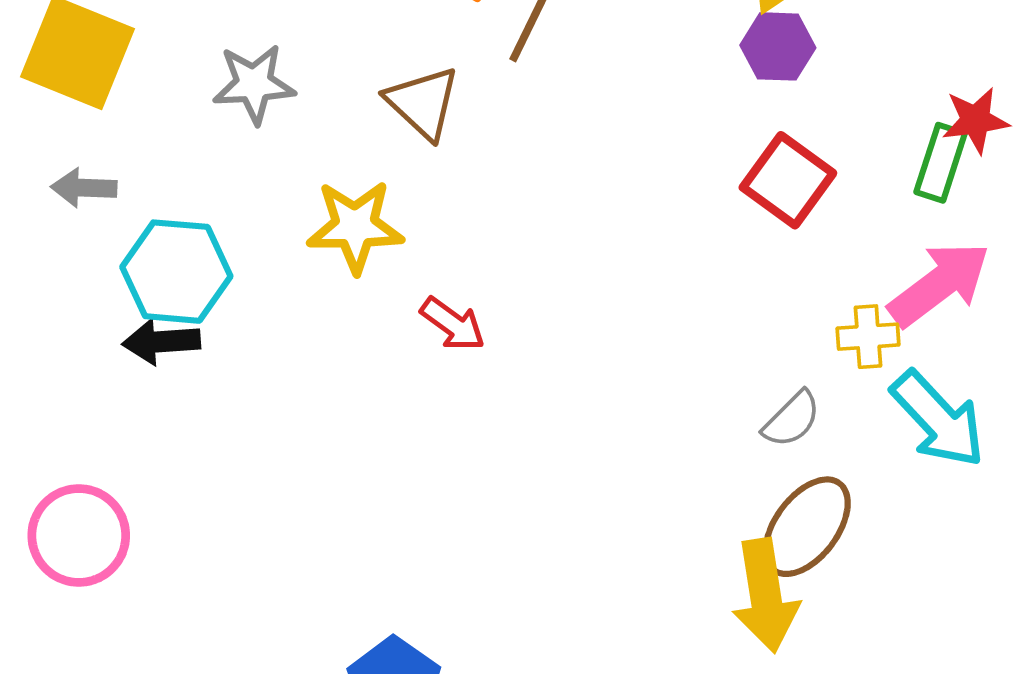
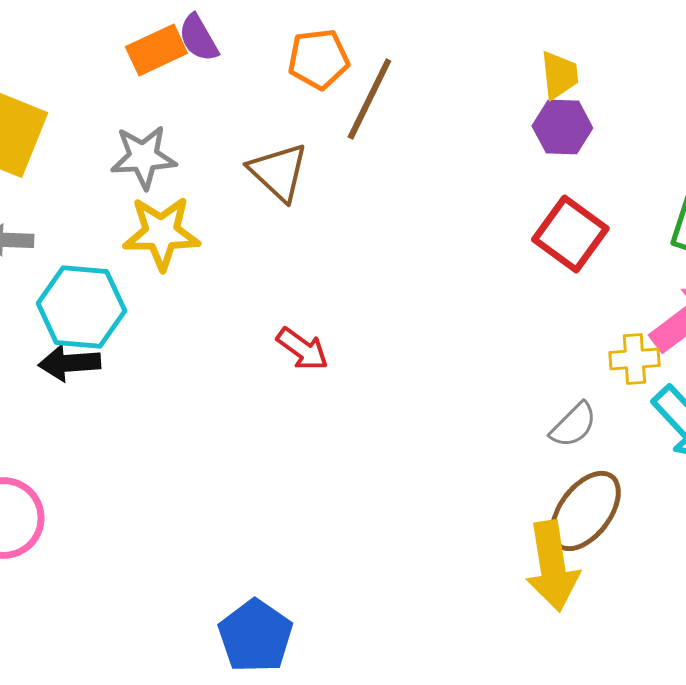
yellow star: (355, 227) -> (161, 233), moved

